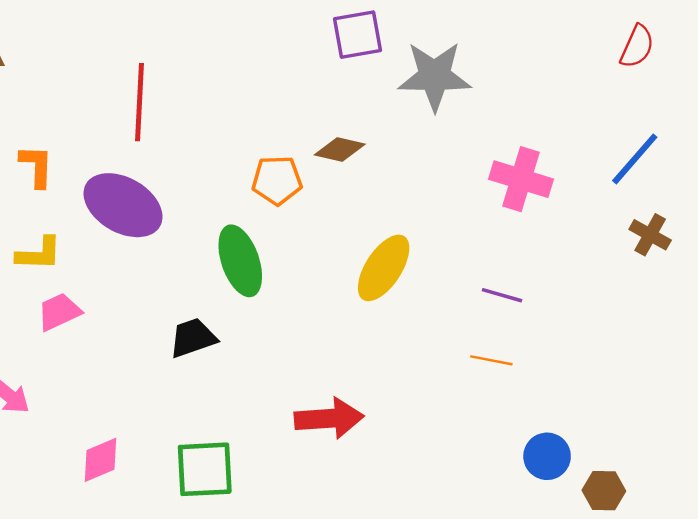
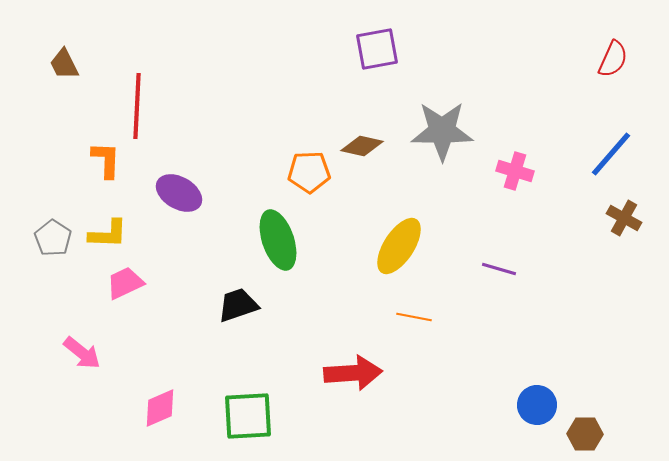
gray star: (435, 76) -> (442, 131), moved
red line: (140, 102) -> (137, 106), moved
pink cross: (521, 179) -> (515, 171), size x0.7
purple ellipse: (123, 205) -> (179, 193), size x0.7
orange line: (491, 360) -> (414, 317), moved

